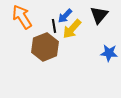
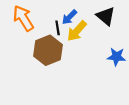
black triangle: (99, 15) -> (106, 16), turned -30

